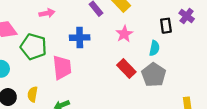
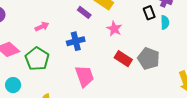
green pentagon: (34, 47) -> (37, 59), turned 30
cyan semicircle: (154, 48) -> (165, 22), moved
pink trapezoid: (62, 67) -> (85, 76), moved

